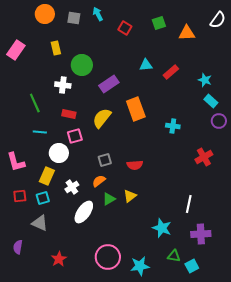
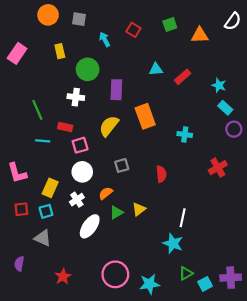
cyan arrow: (98, 14) -> (105, 39), moved
purple rectangle: (109, 84) -> (116, 90), turned -54
white cross: (63, 85) -> (76, 97), moved
red rectangle: (69, 114) -> (65, 127), moved
white circle: (59, 153) -> (82, 172), moved
gray square: (105, 160) -> (122, 165), moved
red semicircle: (135, 165) -> (161, 174), moved, turned -91
white line: (189, 204) -> (183, 218), moved
purple cross: (201, 234) -> (231, 278), moved
green triangle: (174, 256) -> (186, 273), turned -40

